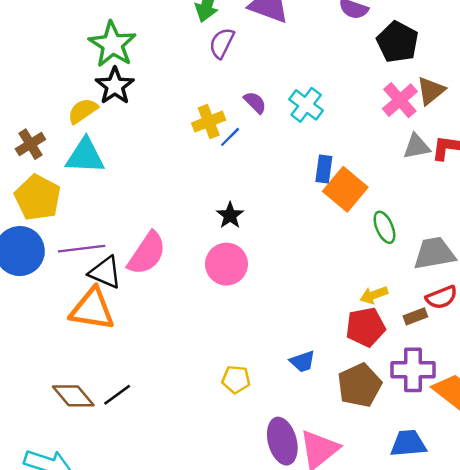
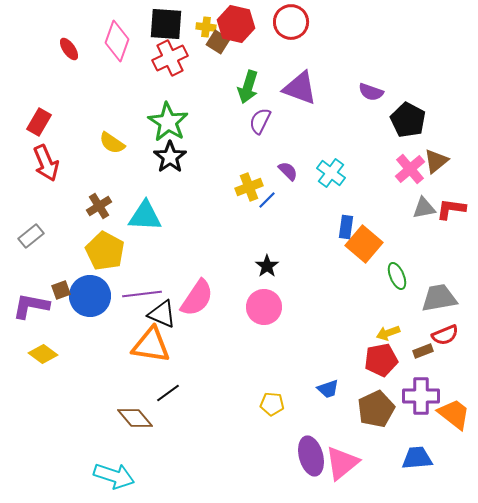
yellow semicircle: (83, 111) -> (112, 143), moved, turned -112
black line: (117, 395) -> (168, 393), moved

